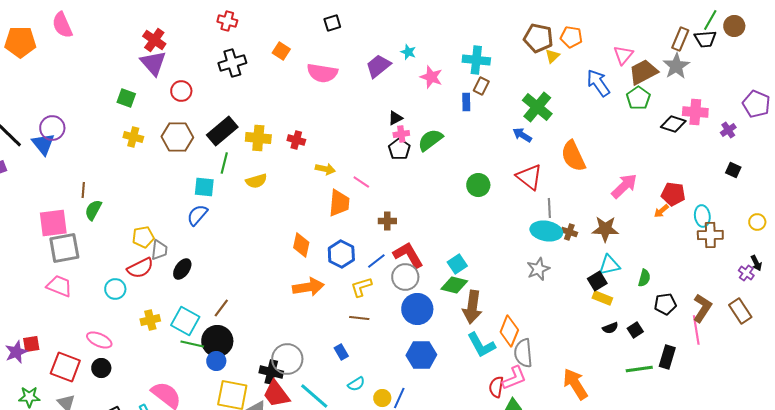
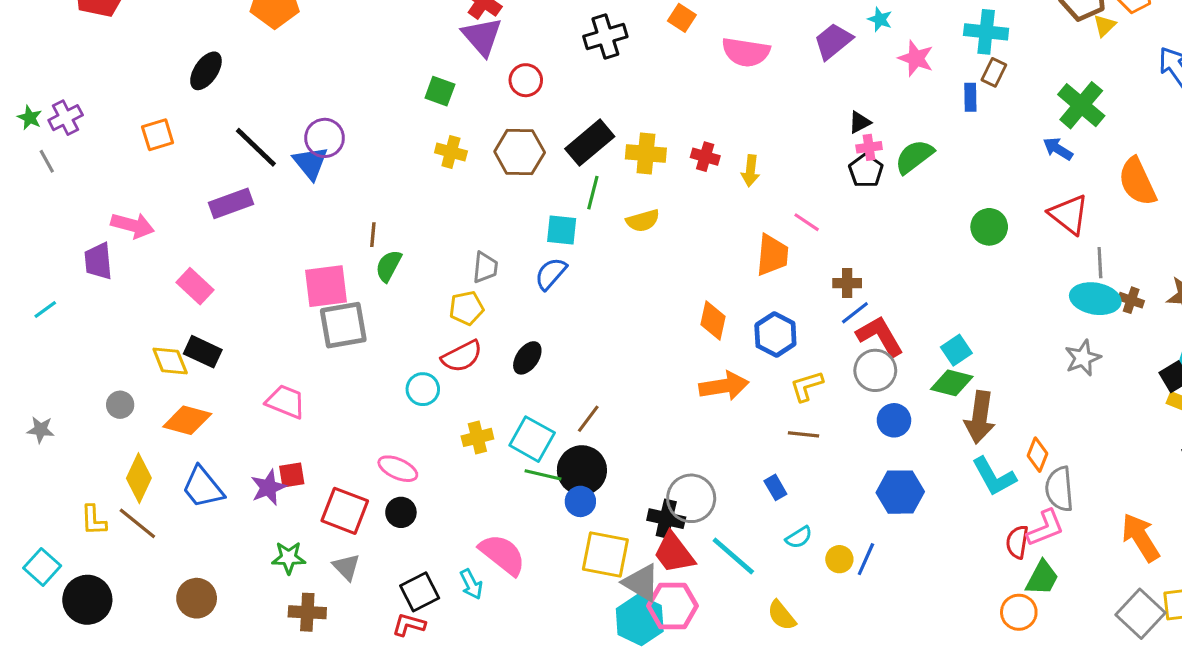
yellow arrow: (325, 169) -> (750, 171), moved, turned 84
gray trapezoid: (159, 250) -> (485, 267), moved
blue line: (376, 261) -> (855, 313), moved
pink trapezoid: (59, 286) -> (286, 402), moved
blue circle: (417, 309) -> (894, 420), size x0.7
orange diamond: (509, 331) -> (1038, 455), size x0.7

